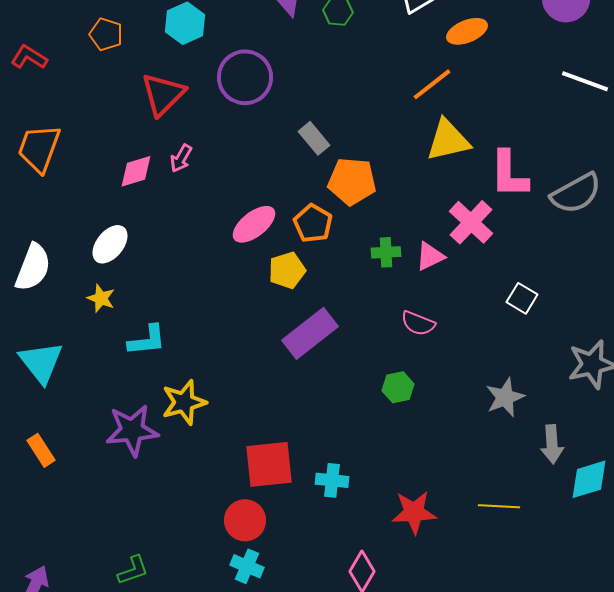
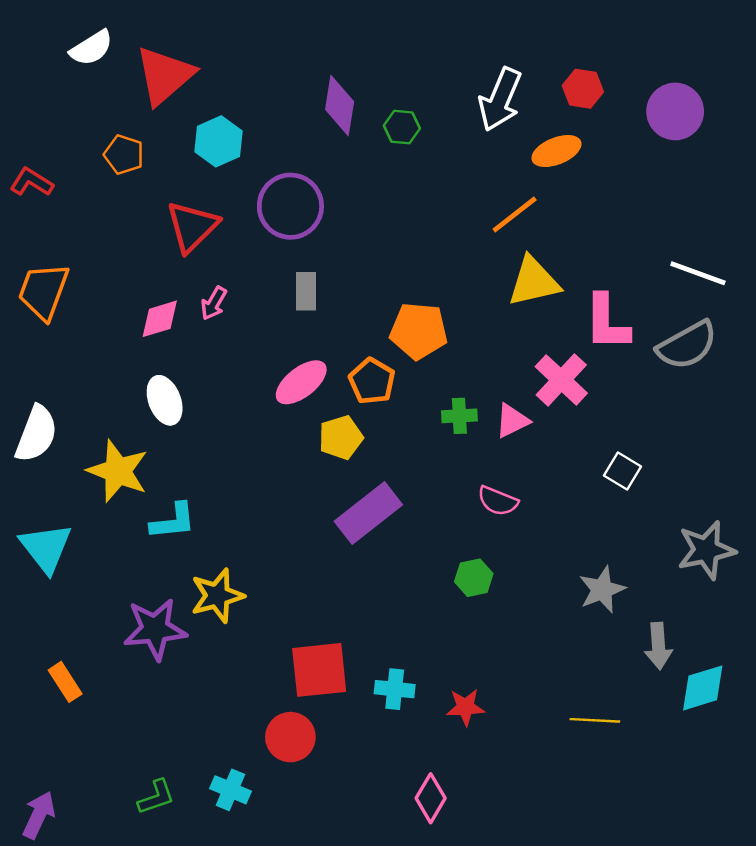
white line: (585, 81) -> (698, 273), moved
gray rectangle: (314, 138) -> (306, 291), moved, turned 40
white ellipse: (110, 244) -> (165, 400), moved, turned -60
yellow star: (101, 298) -> (118, 471), size x1.8
orange rectangle: (41, 450) -> (65, 682), moved
red star: (414, 512) -> (465, 707), moved, size x0.7
cyan cross: (247, 566) -> (230, 790), moved

